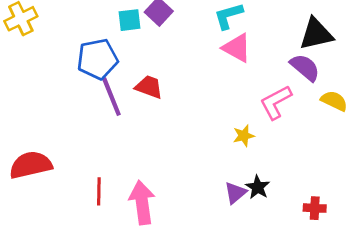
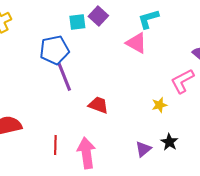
pink triangle: (237, 48) -> (136, 43), moved
red trapezoid: (149, 87) -> (98, 105), moved
purple triangle: (235, 193) -> (143, 149), moved

